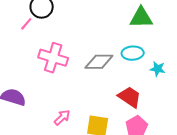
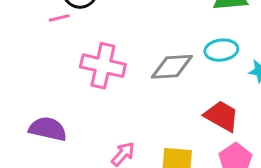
pink line: (26, 24) -> (59, 18), turned 40

